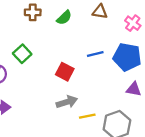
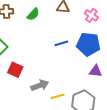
red square: (65, 72) -> (15, 70), moved

